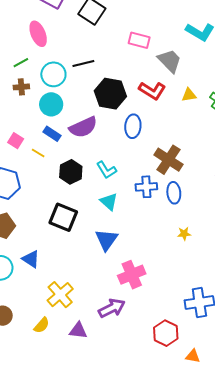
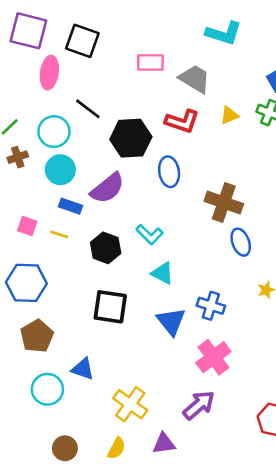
pink ellipse: (38, 34) -> (49, 73), moved, turned 45
black line: (83, 64) -> (88, 109), turned 65
blue cross: (146, 187) -> (211, 306), moved, turned 35

